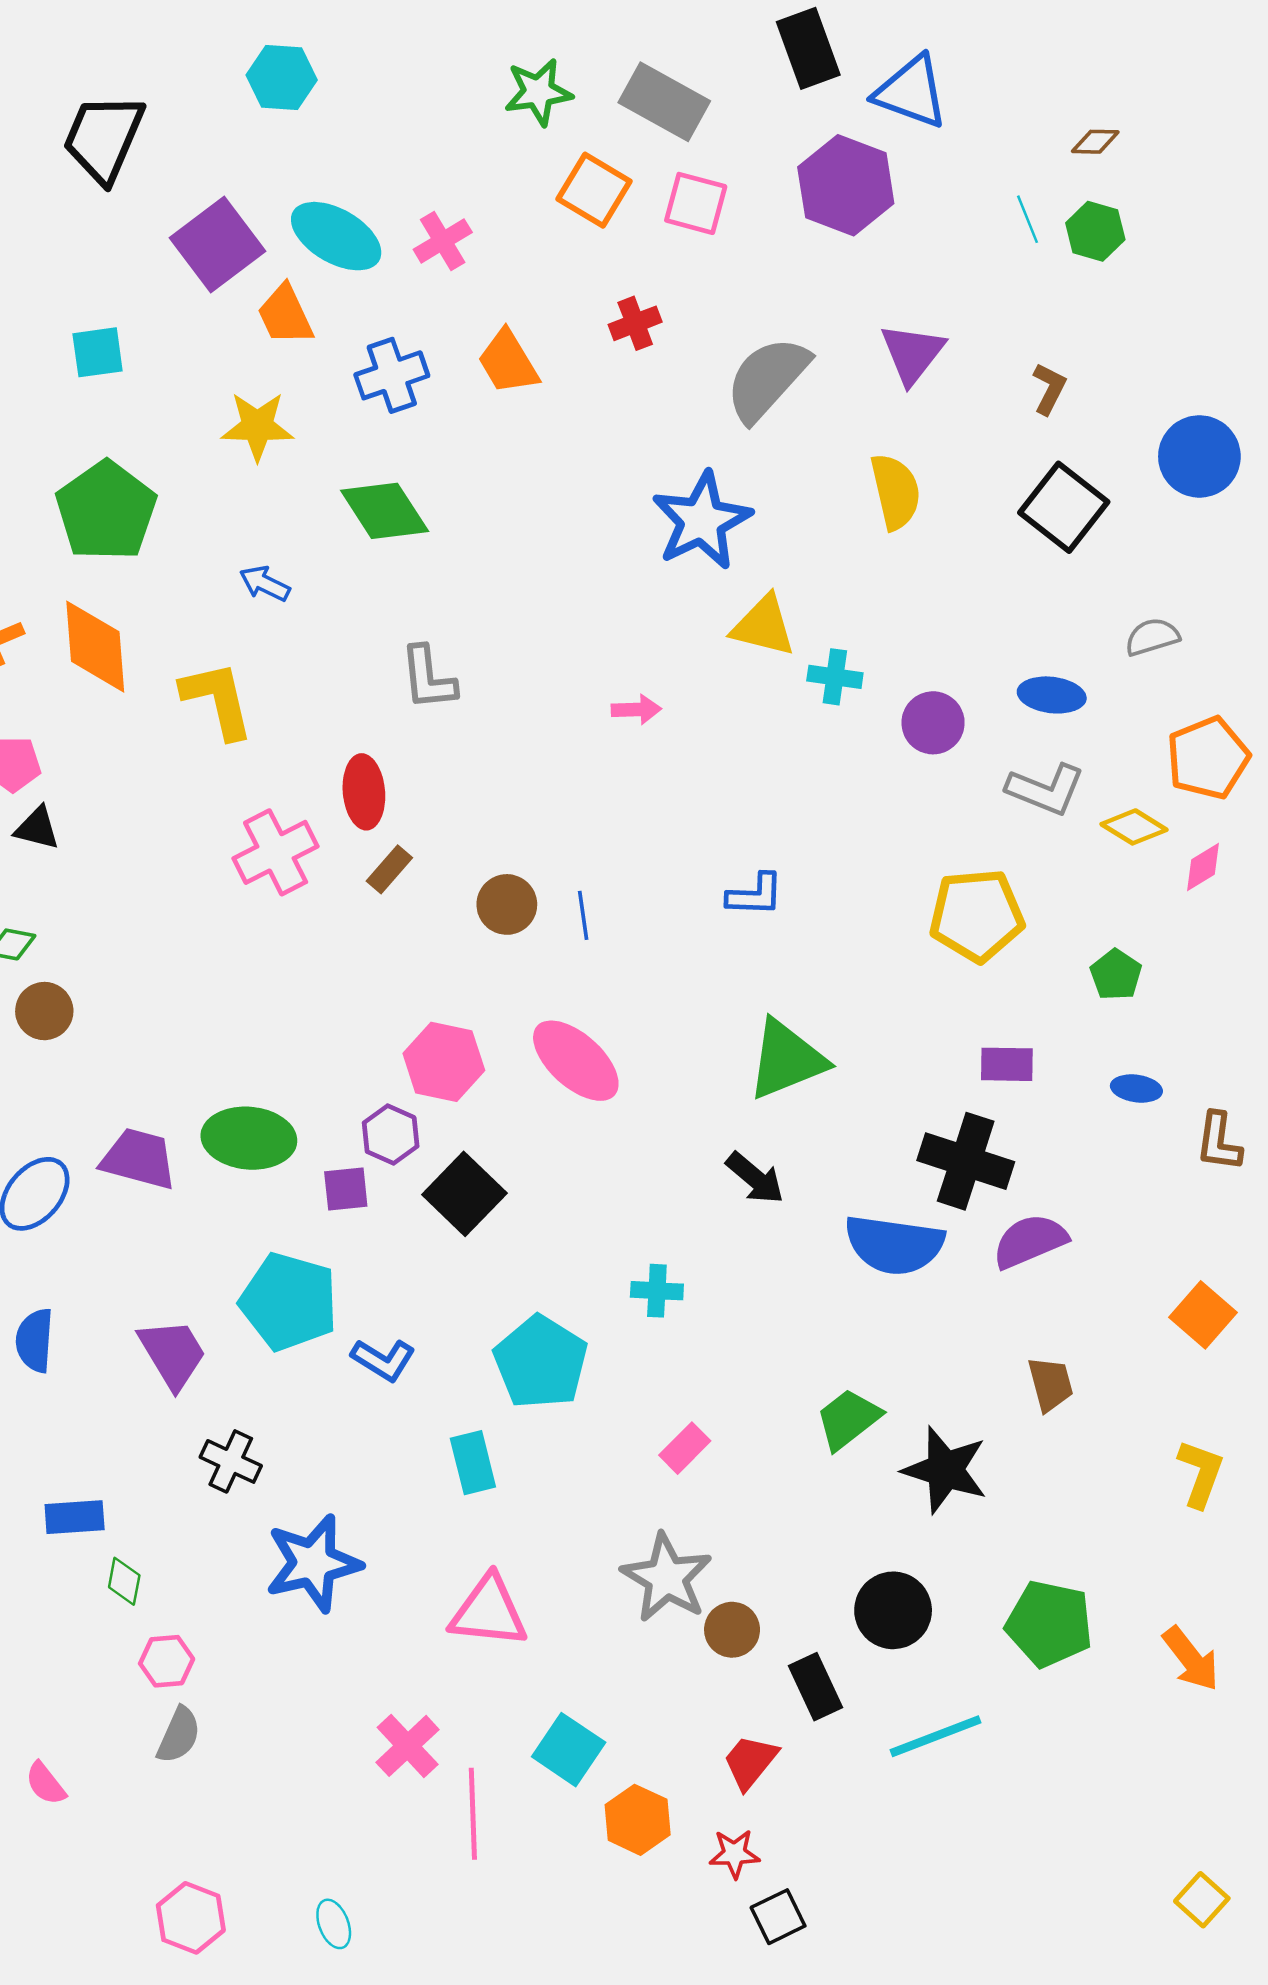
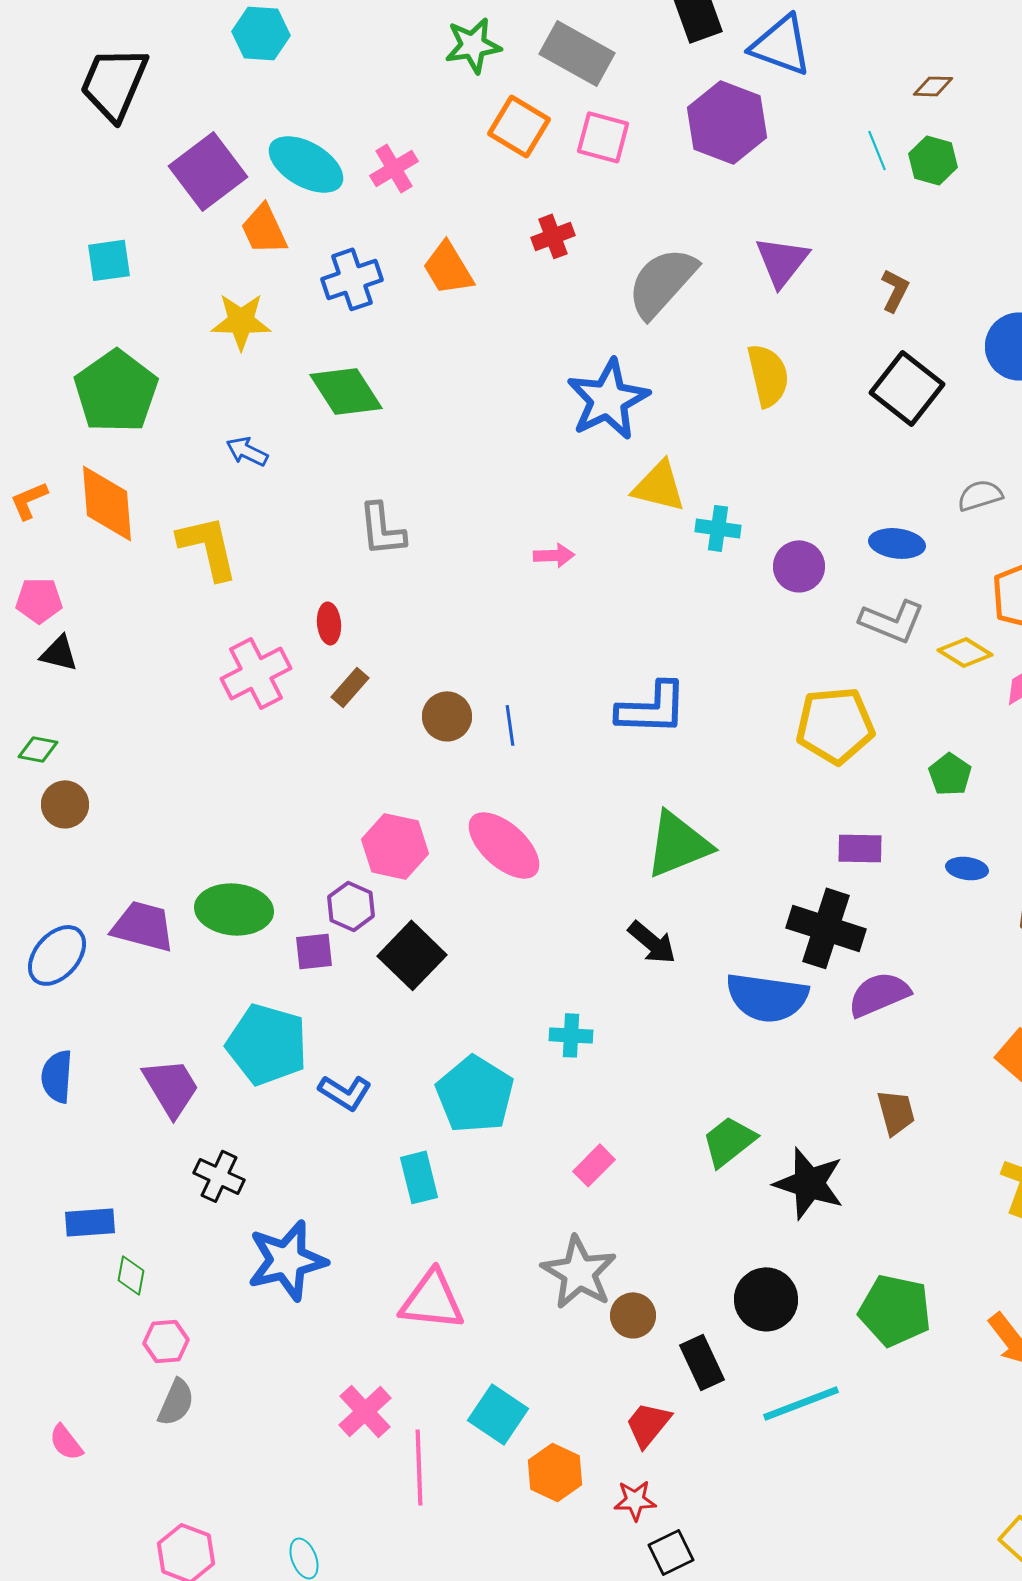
red ellipse: (364, 792) -> (329, 623), size x0.7
blue L-shape: (755, 895) -> (652, 708), size x1.5

